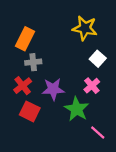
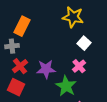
gray cross: (33, 62) -> (12, 46), moved
red square: (30, 111) -> (16, 87), moved

